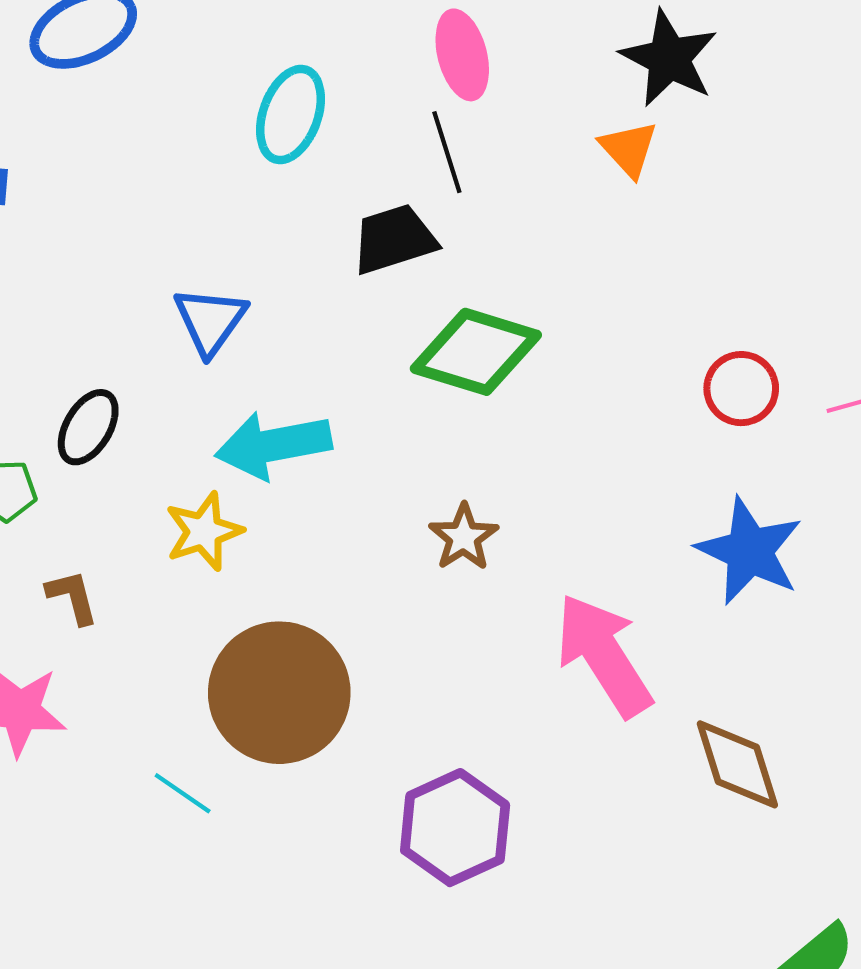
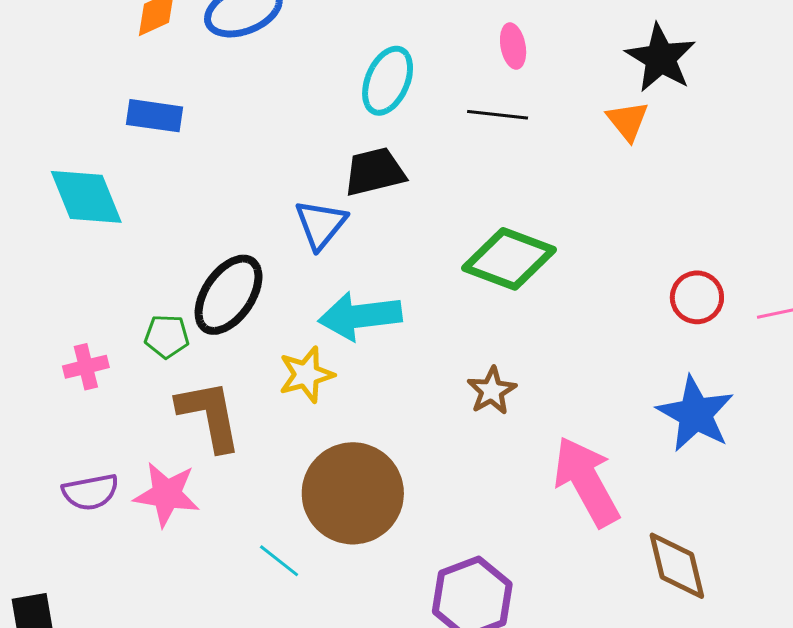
pink ellipse: (462, 55) -> (513, 46), size x0.7
black line: (447, 152) -> (498, 115), turned -70
black trapezoid: (394, 239) -> (375, 172), moved
black ellipse: (88, 427) -> (229, 295), size x1.5
brown L-shape: (72, 597) -> (209, 415), size x1.8

